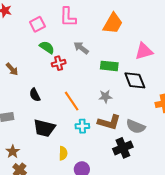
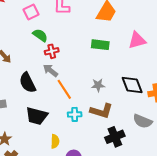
gray arrow: (81, 48) -> (50, 70), moved
green rectangle: (109, 66) -> (100, 45), moved
black diamond: (135, 80) -> (132, 85), moved
black semicircle: (35, 95) -> (27, 83), size x1.5
gray semicircle: (136, 127) -> (143, 121), moved

